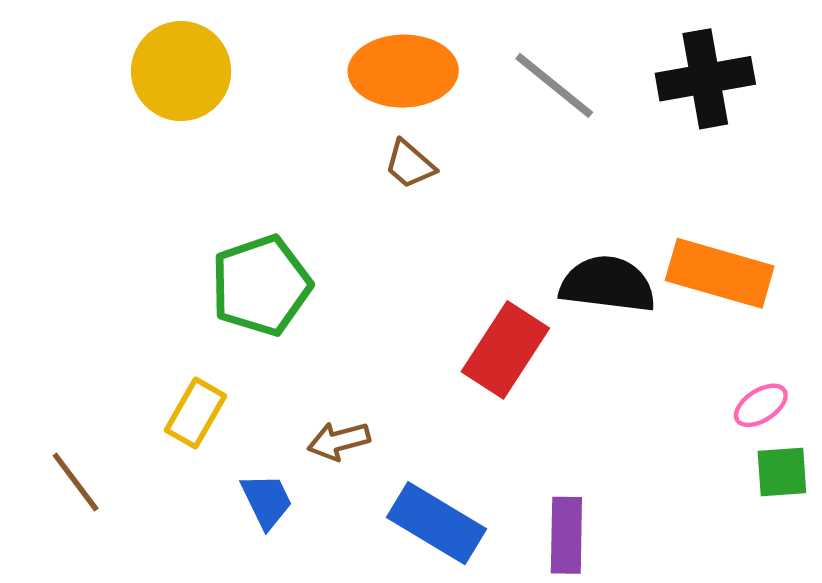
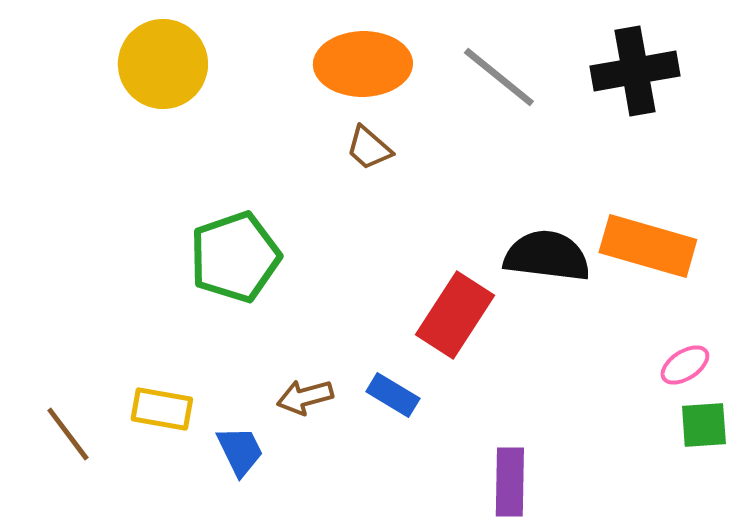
yellow rectangle: (195, 413) -> (162, 409), moved, turned 70
blue rectangle: (437, 523) -> (393, 395), moved, size x0.6

